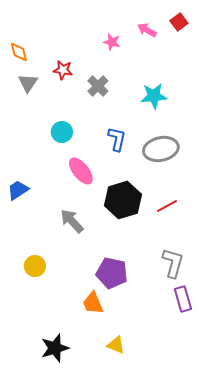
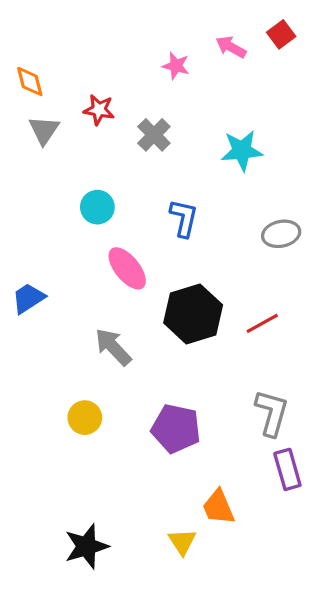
gray ellipse: (161, 149) -> (281, 234), moved, size x0.7
yellow circle: (35, 266) -> (85, 418), moved
orange trapezoid: (93, 303) -> (218, 507), moved
yellow triangle: (116, 345) -> (182, 542), turned 36

